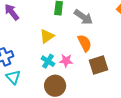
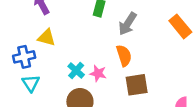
gray arrow: (83, 17) -> (128, 24), turned 78
yellow triangle: (47, 36) -> (47, 38), moved, turned 42

